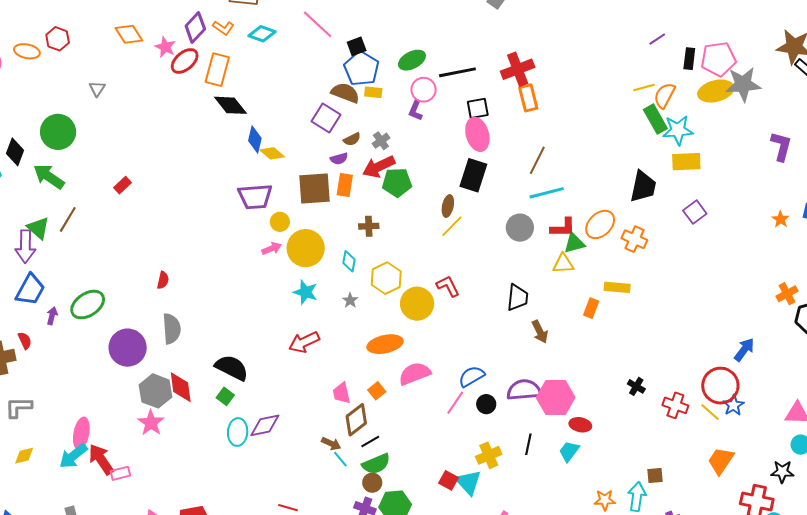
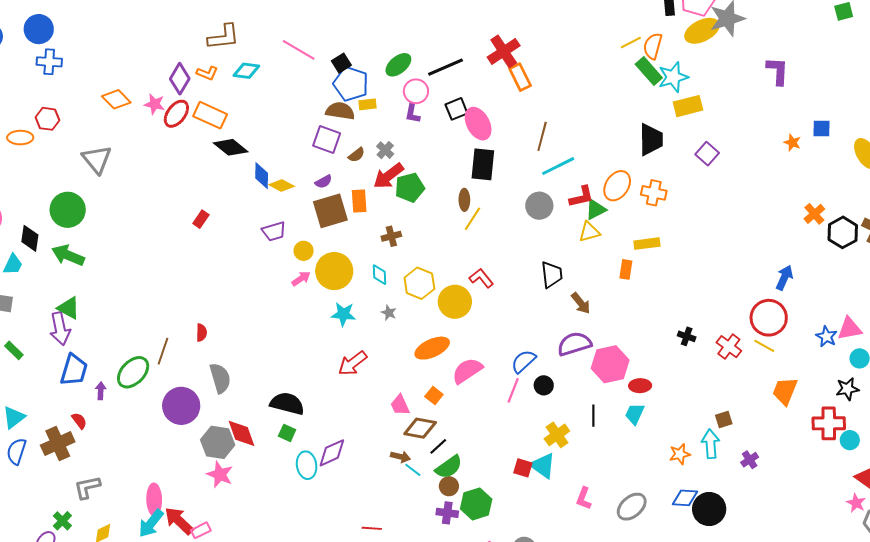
orange rectangle: (217, 70) -> (210, 115), turned -68
gray triangle: (97, 89) -> (97, 159), size x1.8
black square: (478, 108) -> (456, 109), moved
purple semicircle: (339, 159) -> (323, 182), moved
red rectangle: (122, 185) -> (201, 219), moved
purple trapezoid: (255, 197) -> (274, 231), size x0.7
brown line: (68, 219) -> (163, 351), moved
purple semicircle: (524, 390) -> (574, 344), moved
red cross: (675, 405) -> (729, 347), turned 30
blue star: (733, 405) -> (827, 337), moved
brown diamond: (356, 420) -> (420, 428), turned 60

